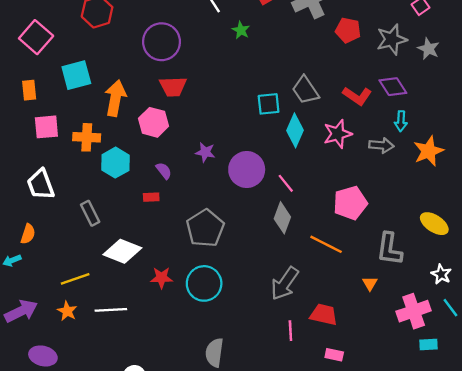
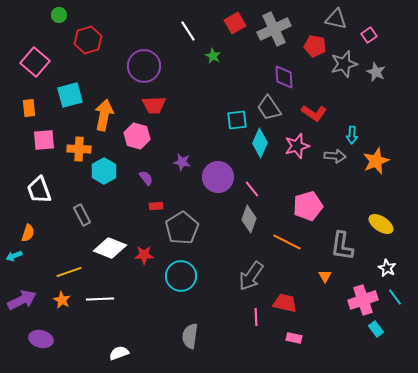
red pentagon: (348, 30) -> (315, 46), moved
purple diamond: (393, 87) -> (284, 77), moved, turned 30
red rectangle: (151, 197) -> (156, 206), moved
red star: (162, 278) -> (144, 255), moved
cyan rectangle: (429, 344) -> (376, 329), turned 56

